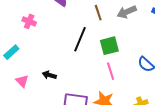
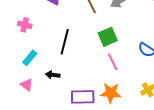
black line: (80, 39) -> (65, 42), moved
cyan rectangle: (11, 52) -> (30, 58), moved

